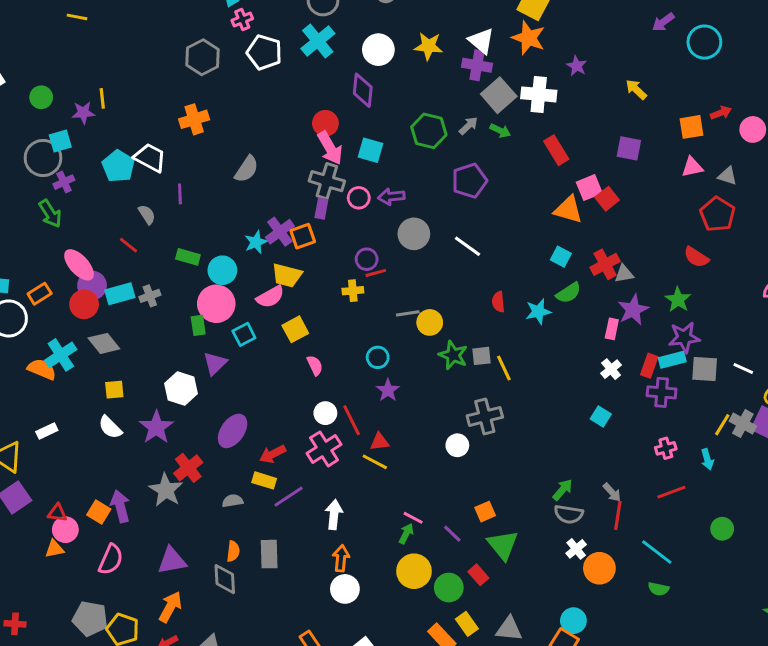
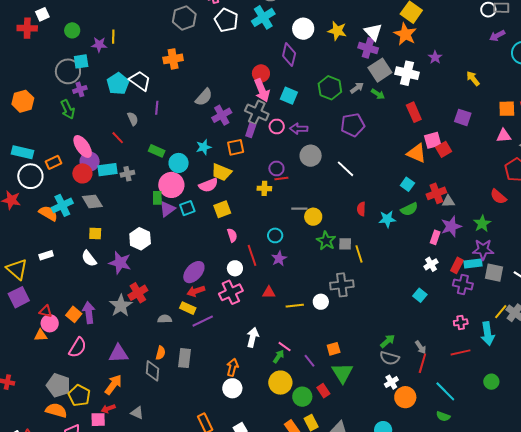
purple cross: (280, 232) -> (222, 115), moved
purple triangle: (215, 363) -> (167, 209), moved
red line: (352, 420) -> (252, 255), moved
purple star: (156, 427) -> (120, 263), turned -30
purple ellipse: (233, 431) -> (194, 272), moved
cyan arrow: (707, 459) -> (488, 334), size x1.6
yellow line: (375, 462) -> (295, 306), moved, turned -42
white arrow: (334, 515) -> (253, 337), moved

